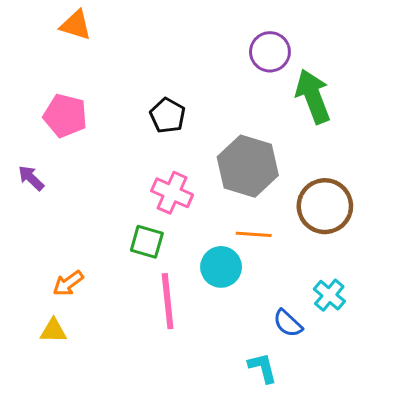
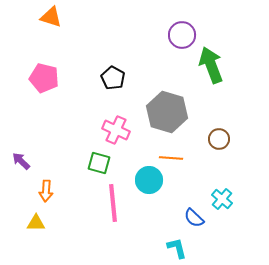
purple arrow: (31, 178) -> (21, 161), moved
brown circle: (325, 206) -> (219, 139), size x0.6
orange arrow: (68, 283) -> (46, 191), turned -50

